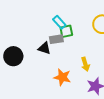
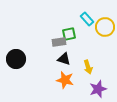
cyan rectangle: (59, 22) -> (87, 19), moved
black triangle: (44, 48) -> (64, 59), moved

